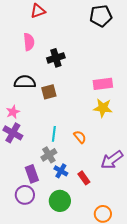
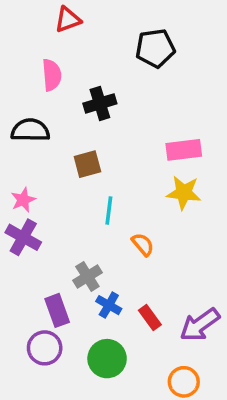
black pentagon: (101, 16) -> (155, 48), moved
black semicircle: (25, 82) -> (30, 130), moved
cyan line: (54, 134) -> (109, 211), moved
purple arrow: (112, 160) -> (200, 325), moved

